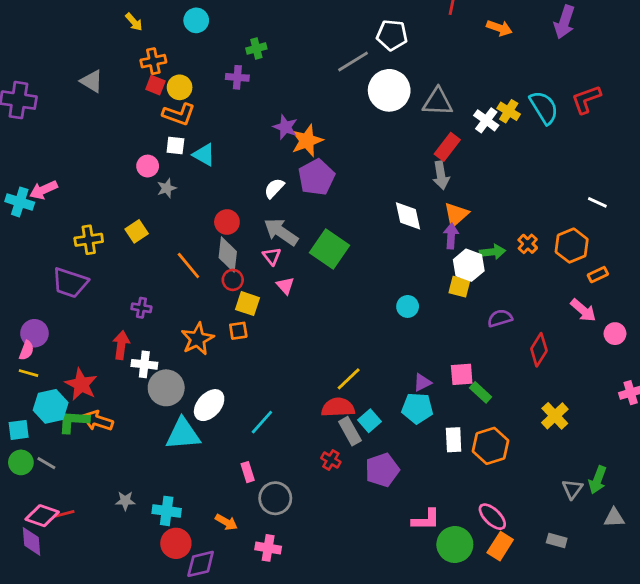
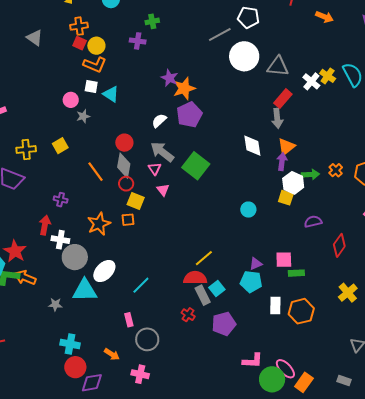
green rectangle: (481, 392) -> (296, 273), turned -49
gray star: (125, 501) -> (55, 304), moved
pink ellipse: (492, 517) -> (285, 369), moved

